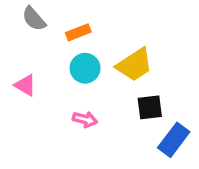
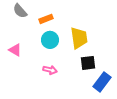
yellow trapezoid: (134, 65) -> (79, 38), turned -65

